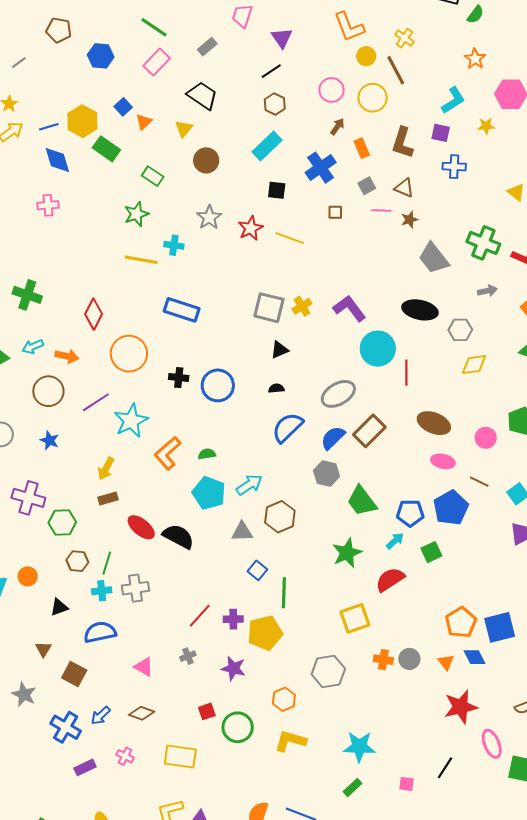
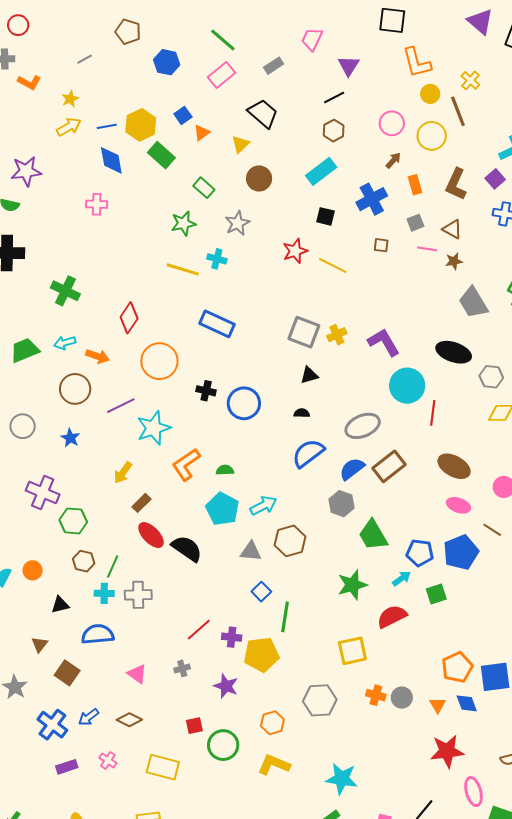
purple square: (441, 133) -> (495, 179), turned 30
gray star: (209, 217) -> (237, 223), moved
brown rectangle: (108, 499) -> (141, 503), moved, turned -36

